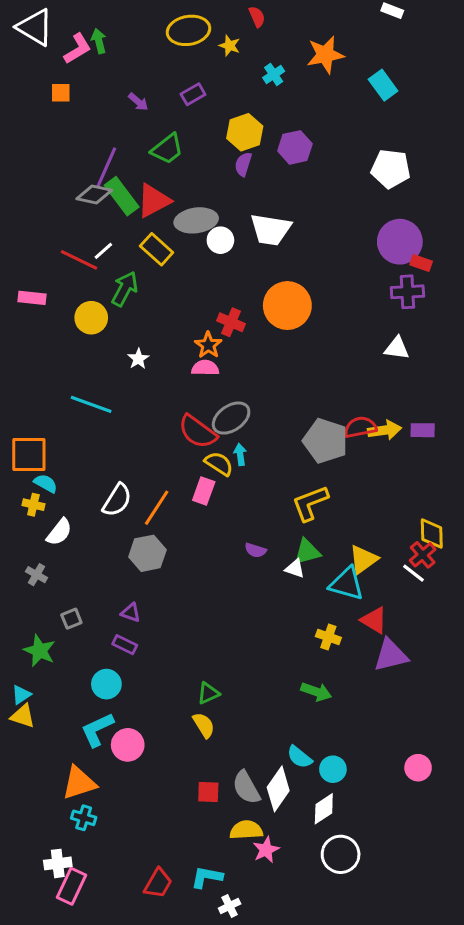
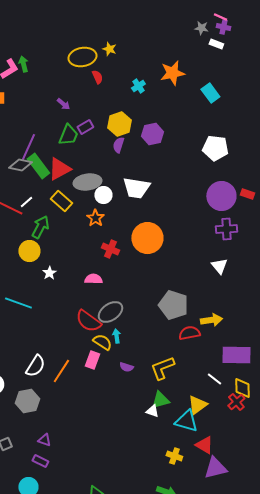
red semicircle: (257, 17) -> (97, 77), moved
yellow star: (230, 46) -> (109, 49), moved
purple rectangle: (193, 94) -> (85, 127), moved
purple arrow: (138, 102) -> (63, 104), moved
green trapezoid: (167, 149) -> (68, 135), turned -30
red rectangle: (421, 263) -> (247, 194), moved
yellow circle: (91, 318) -> (29, 251), moved
orange star: (208, 345) -> (95, 218), moved
white triangle: (397, 348) -> (219, 266), turned 42
red semicircle: (360, 427) -> (189, 333), moved
purple rectangle: (423, 430) -> (236, 355), moved, size x1.8
gray pentagon: (325, 441) -> (173, 305), moved
purple semicircle: (255, 550) -> (126, 367), moved
gray hexagon: (147, 553) -> (27, 401), moved
white line: (413, 573) -> (214, 379), moved

